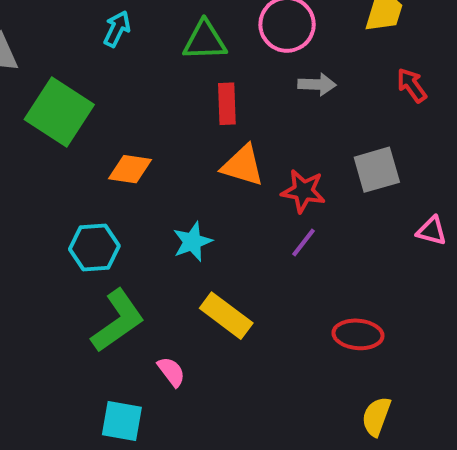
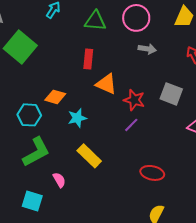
red rectangle: (227, 104) -> (88, 59), moved
orange diamond: (130, 169) -> (55, 97), moved
gray square: (377, 170) -> (171, 94), turned 30

